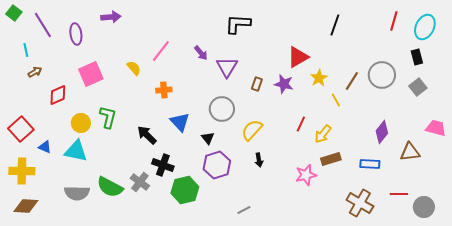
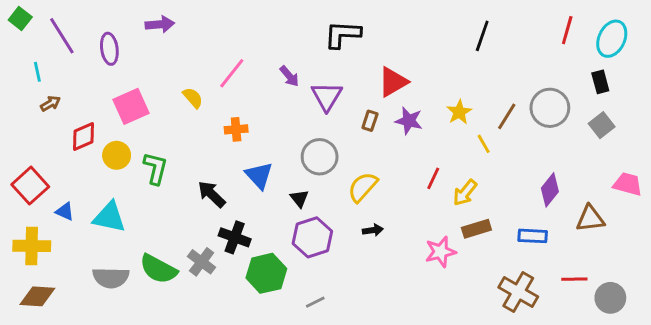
red triangle: (298, 57) -> (393, 82), moved
yellow circle: (81, 123) -> (117, 155), moved
black arrow: (259, 160) -> (373, 230), turned -88
gray line: (244, 210) -> (315, 302), moved

